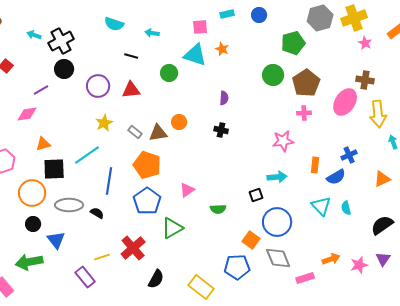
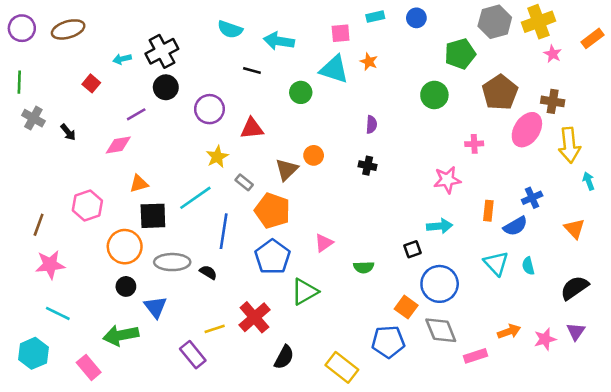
cyan arrow: (152, 33) -> (279, 41), size x1.6
cyan arrow: (34, 35) -> (122, 59), moved, turned -32
brown pentagon: (306, 83) -> (500, 92), moved
red triangle: (131, 90) -> (252, 128), moved
gray rectangle: (135, 132) -> (244, 182), moved
brown triangle: (158, 133) -> (287, 170), turned -36
orange triangle: (382, 179) -> (574, 229), turned -48

